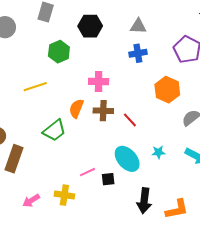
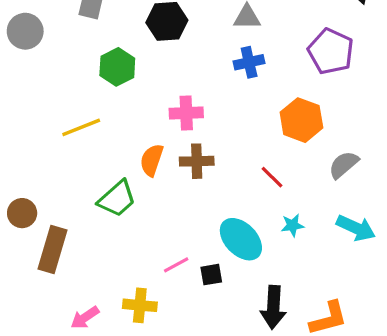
red line: (130, 120) -> (272, 177), moved

